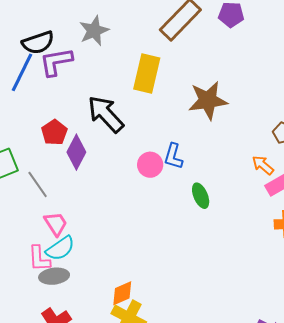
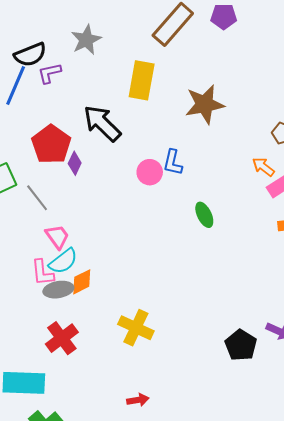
purple L-shape: (56, 62) -> (49, 73), size x0.7
red pentagon: (54, 132) -> (51, 144), size x1.5
purple diamond: (76, 152) -> (75, 163), size x0.7
green ellipse: (201, 196) -> (204, 215), moved
orange diamond: (122, 293) -> (82, 282), moved

